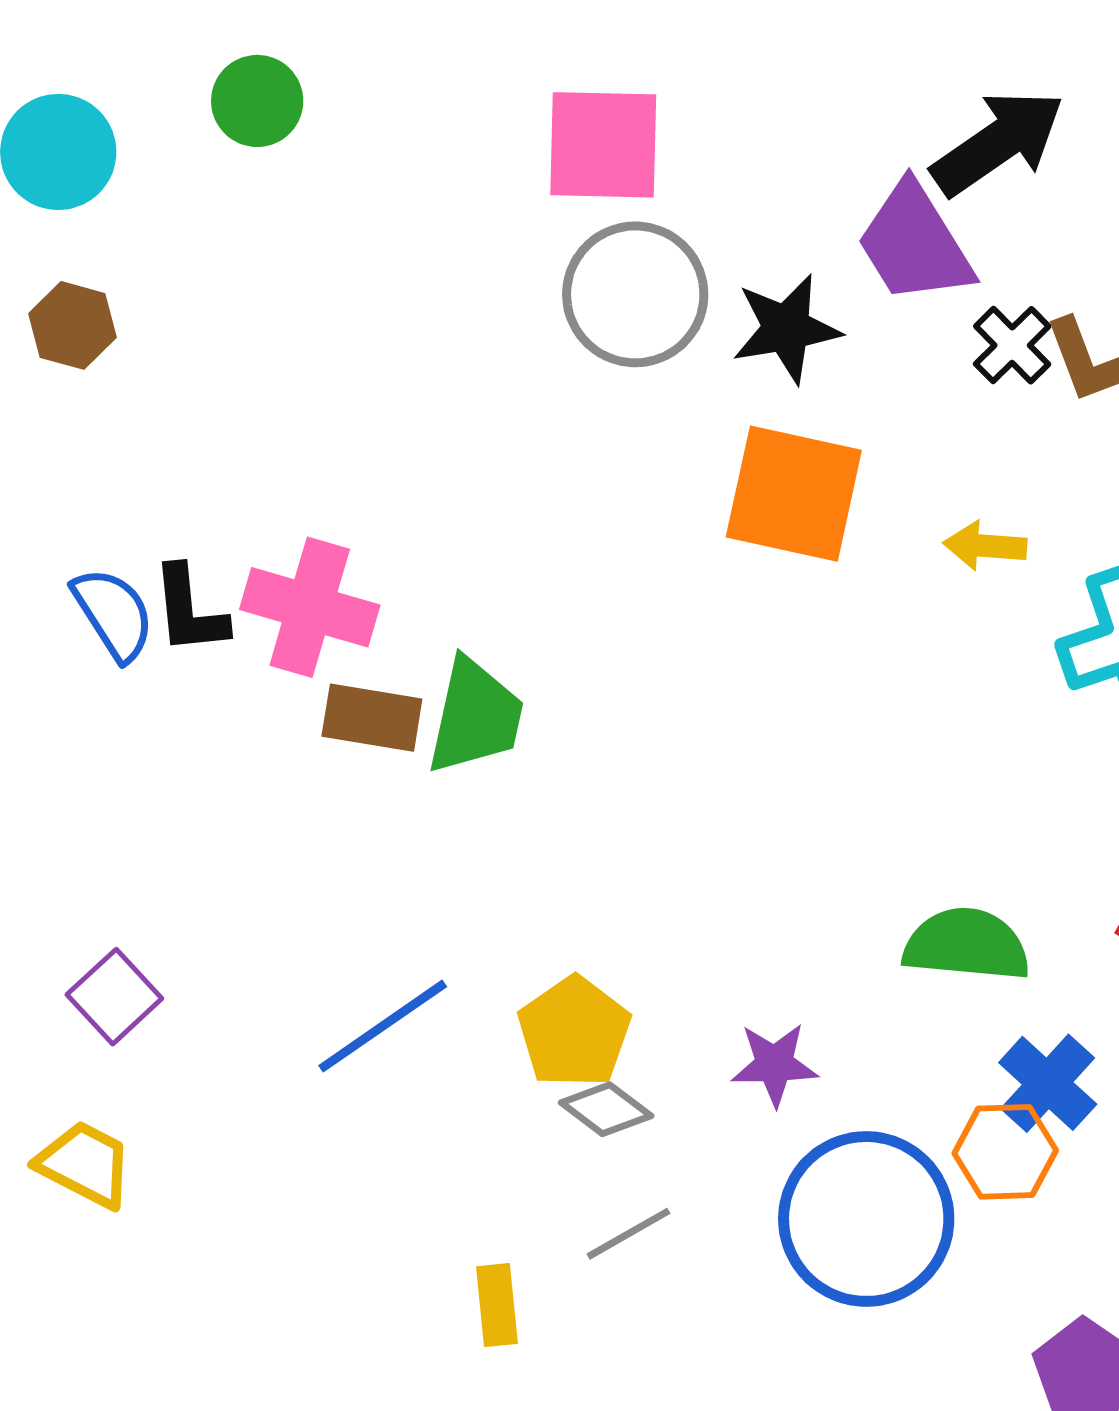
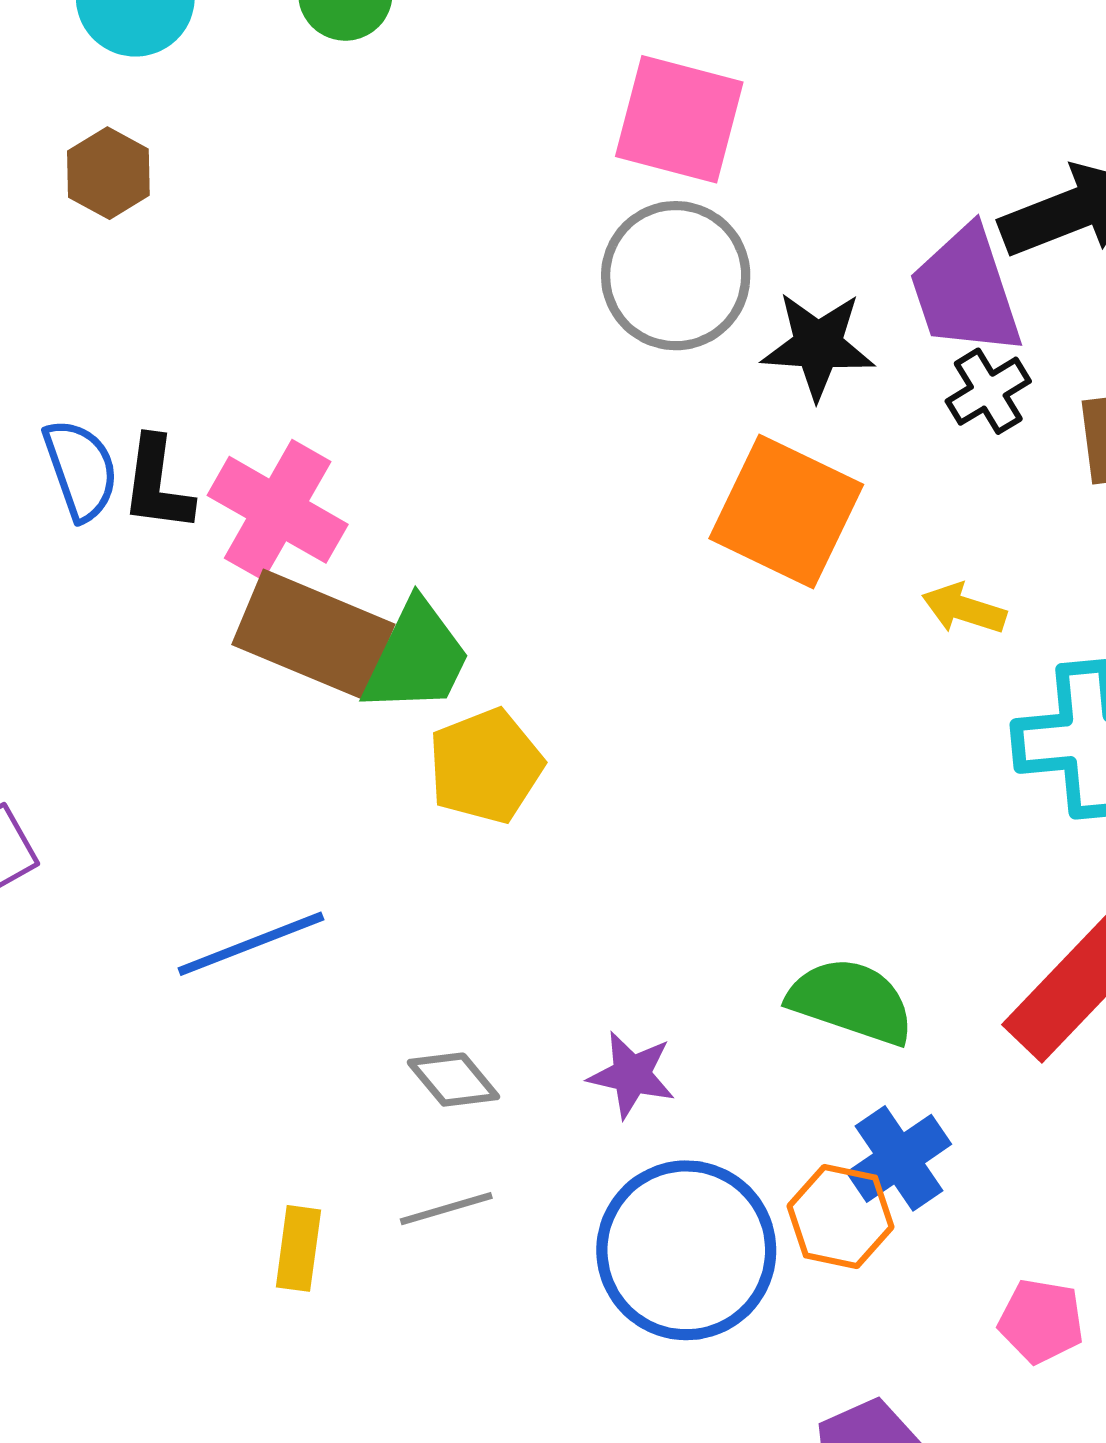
black cross: (1012, 345) -> (988, 391), moved
brown rectangle: (372, 718) -> (313, 634), size x1.5
yellow pentagon: (574, 1032) -> (486, 766), moved

